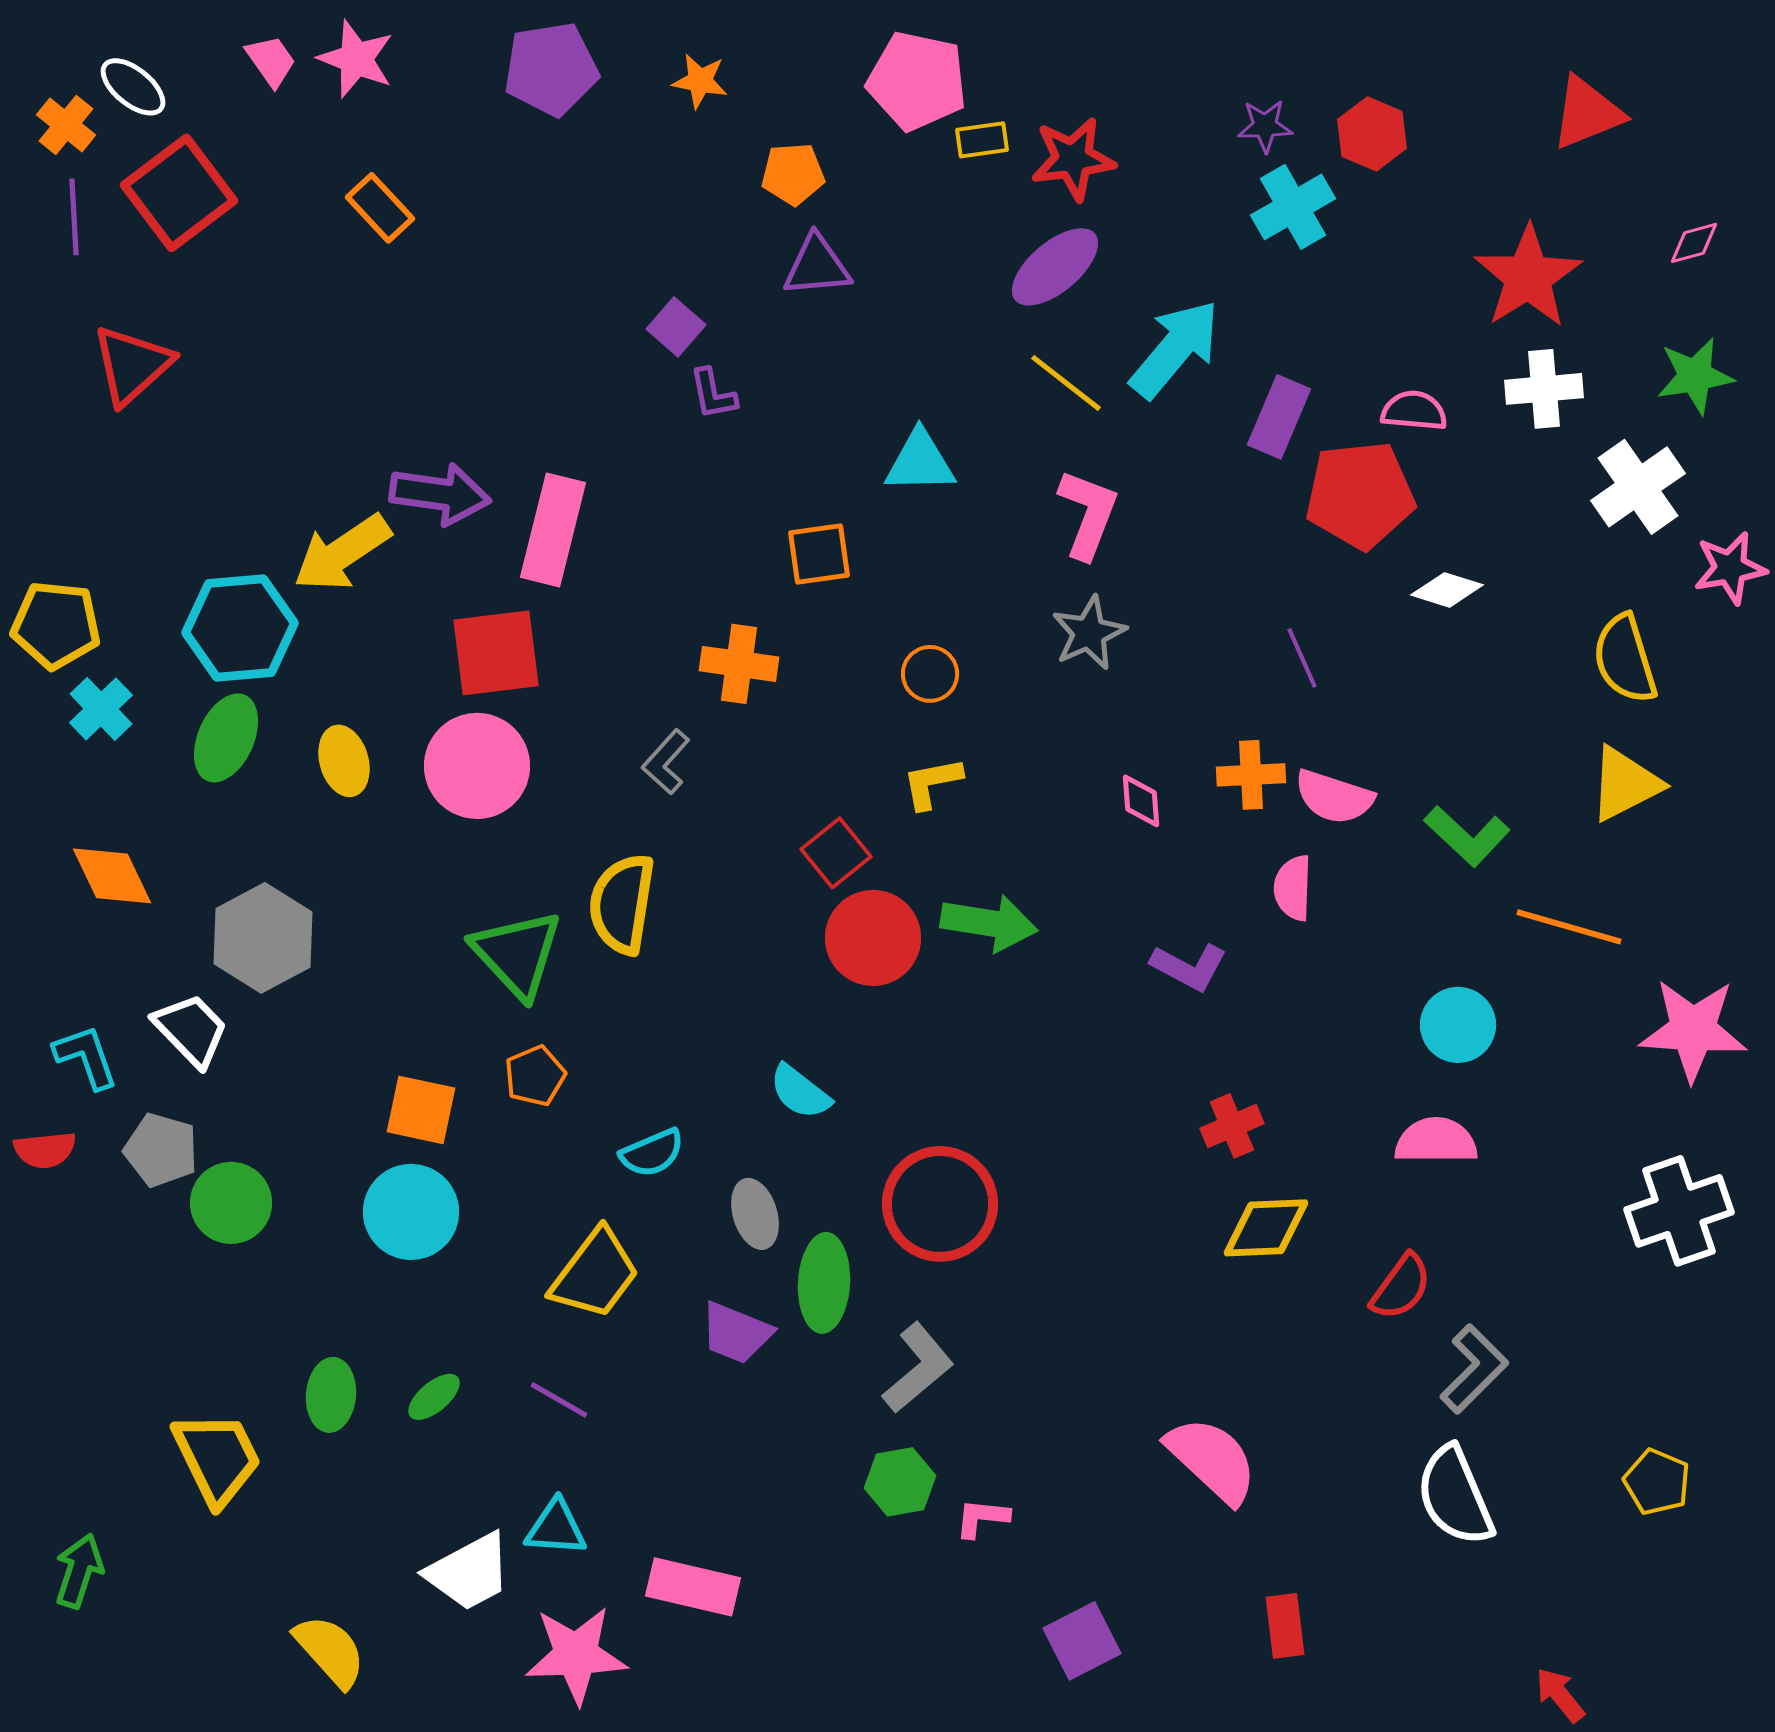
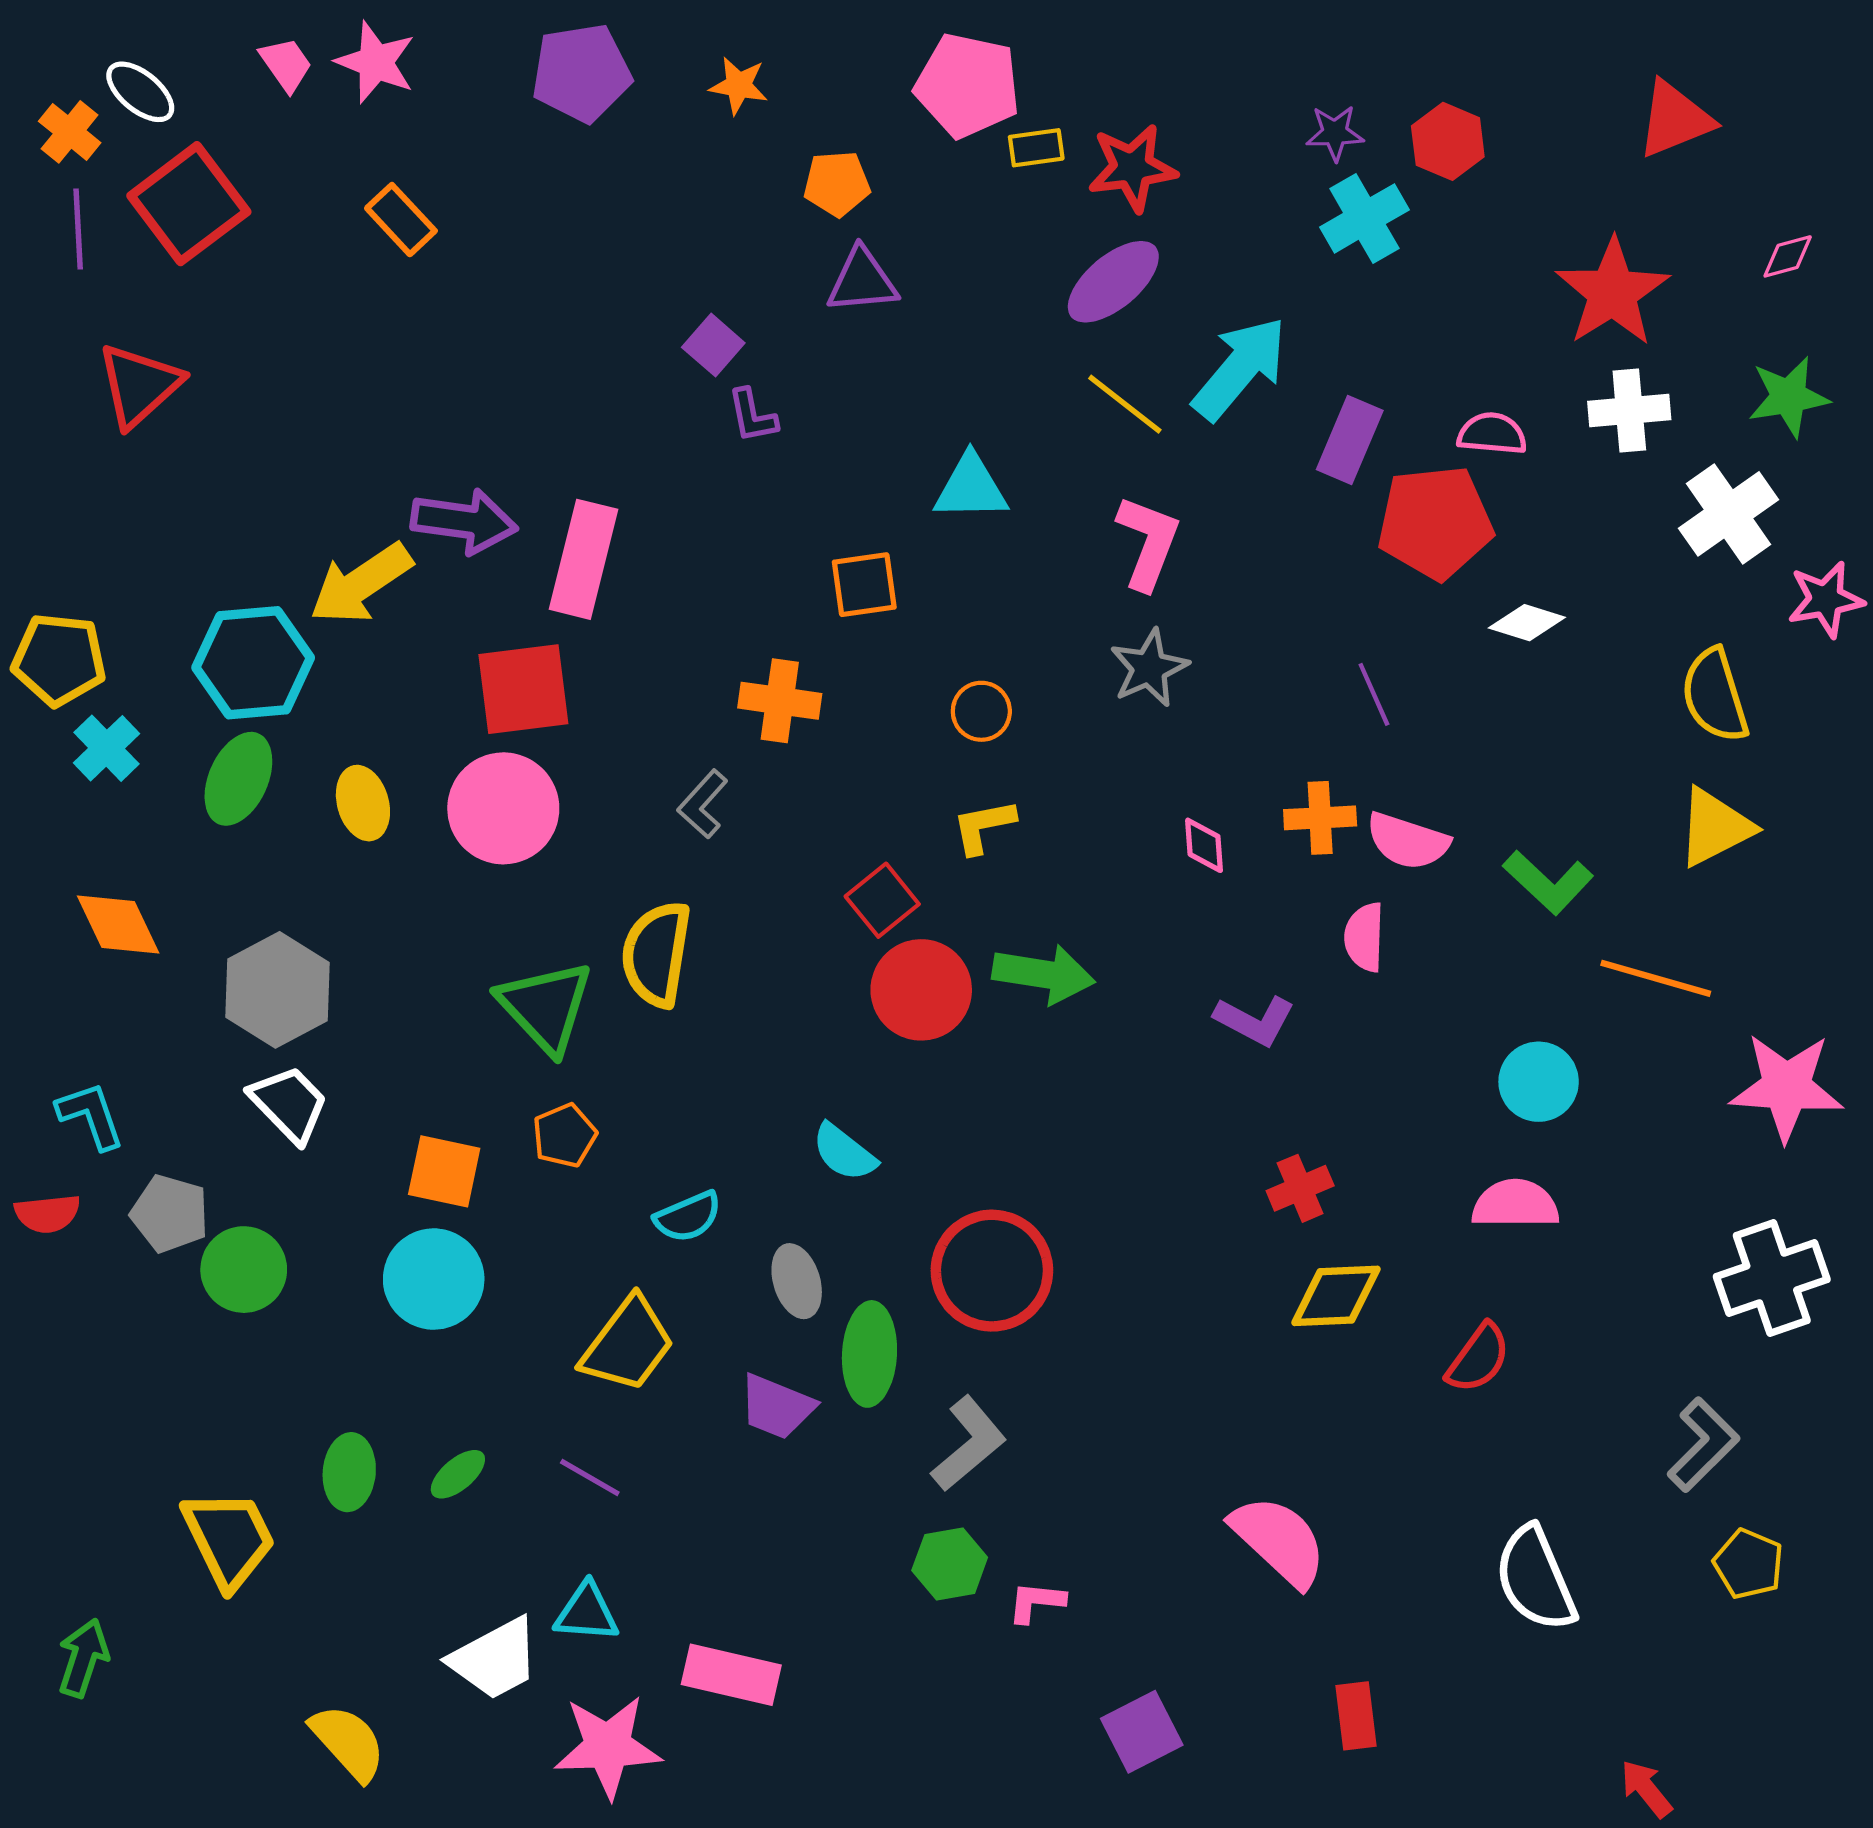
white trapezoid: (191, 1030) -> (289, 1104), moved
gray L-shape: (1474, 1369) -> (1703, 1445), moved

